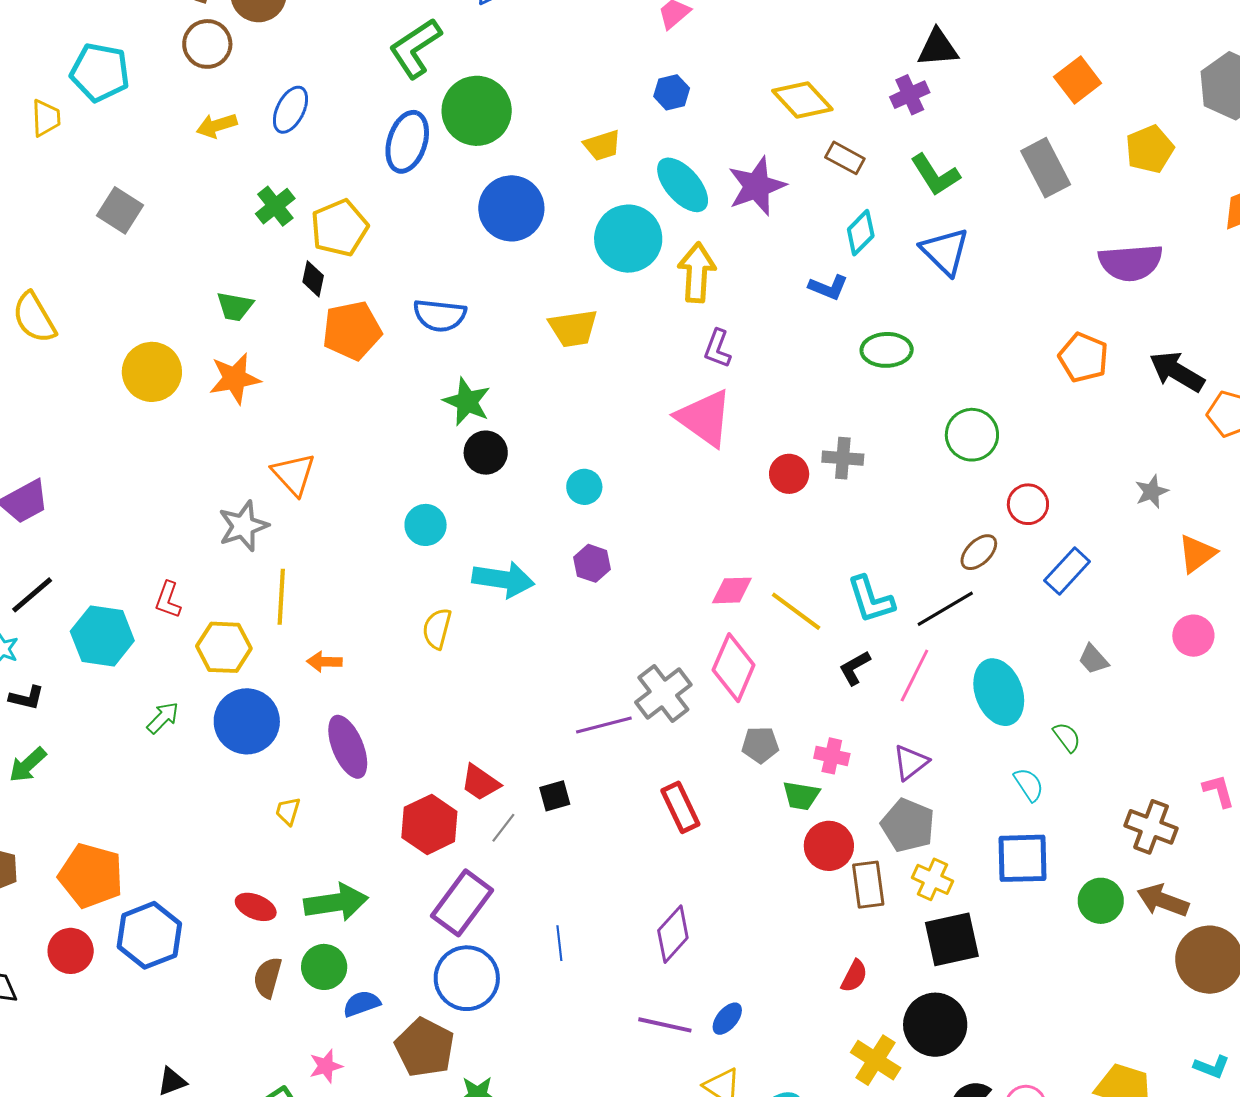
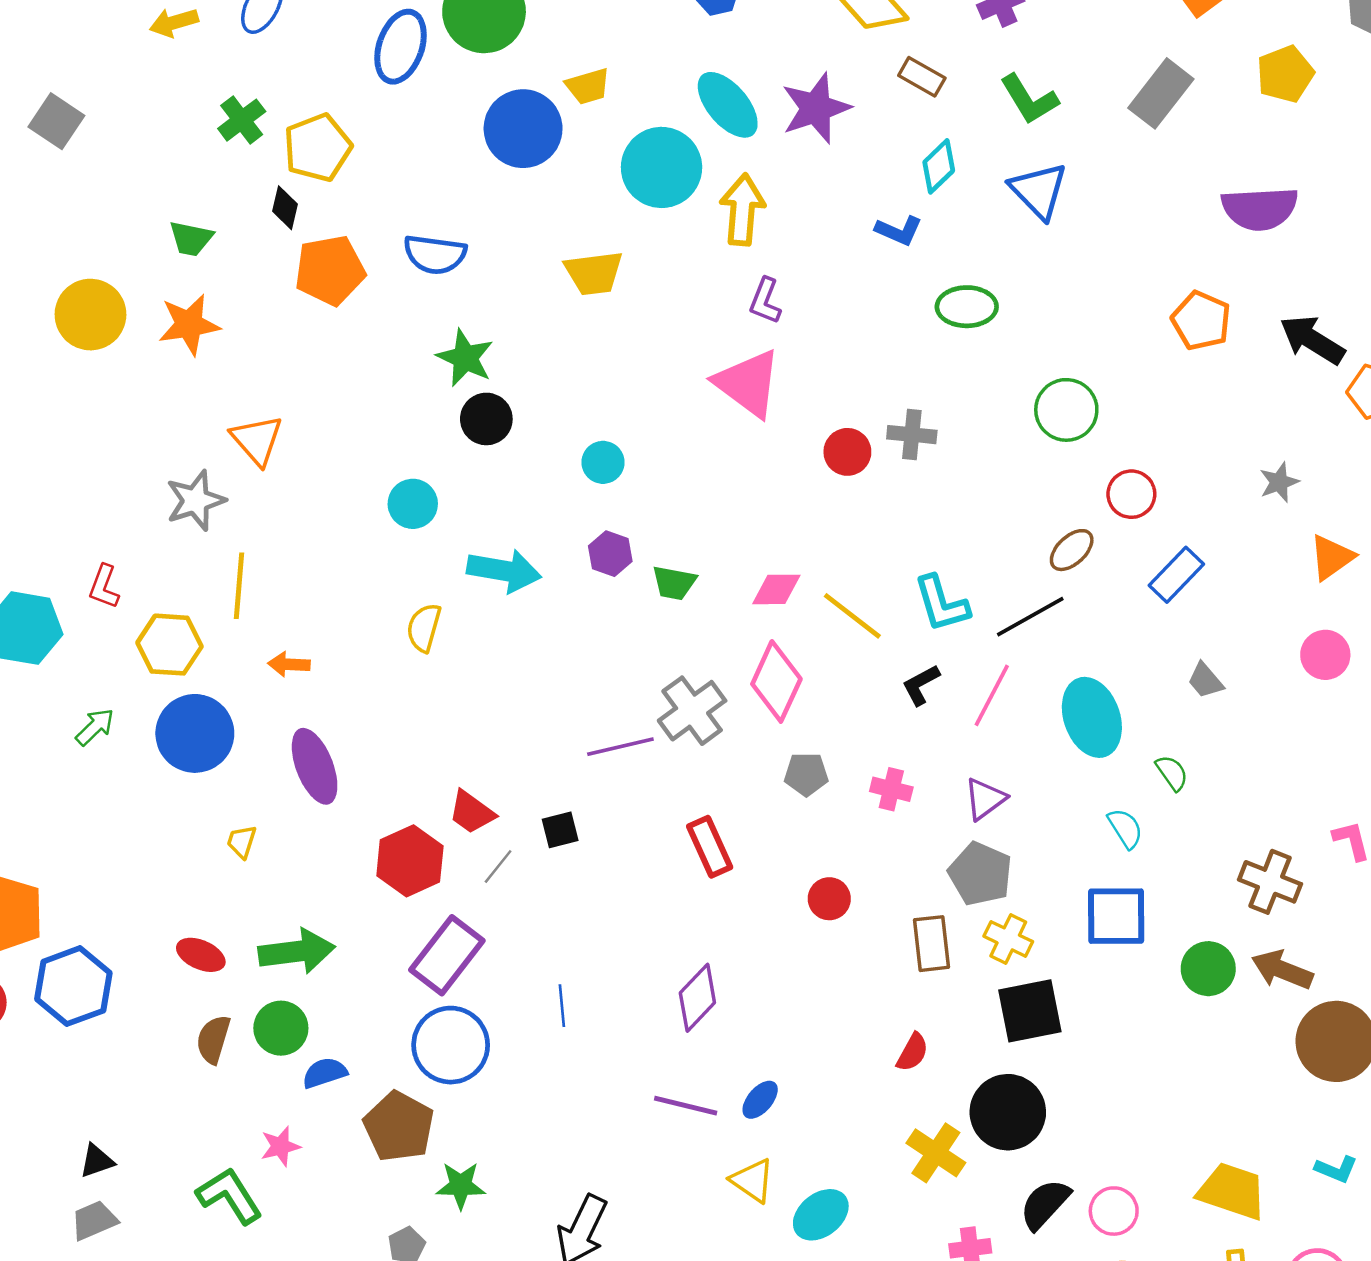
yellow trapezoid: (602, 145) -> (588, 86), moved
gray rectangle: (1046, 168) -> (1161, 93), turned 64
green trapezoid: (801, 796) -> (674, 583), moved
red circle: (829, 846) -> (829, 899), moved, size x0.7

